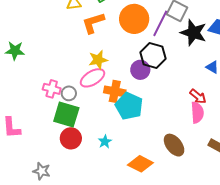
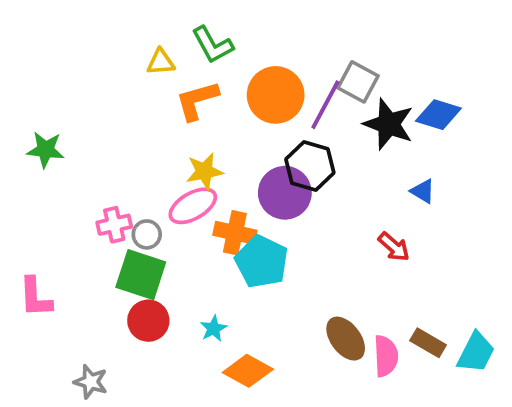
purple circle: (140, 70) -> (285, 193), size x1.4
pink cross: (52, 89) -> (114, 225), turned -30
pink semicircle: (197, 113) -> (386, 356), moved
orange diamond: (140, 164) -> (248, 371), moved

